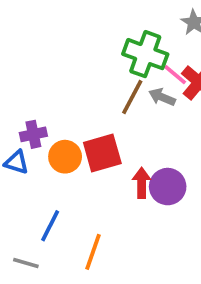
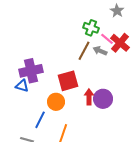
green cross: (145, 54) -> (91, 28), size x0.7
purple cross: (33, 134) -> (31, 71), size x1.6
orange circle: (65, 157) -> (56, 102), moved

